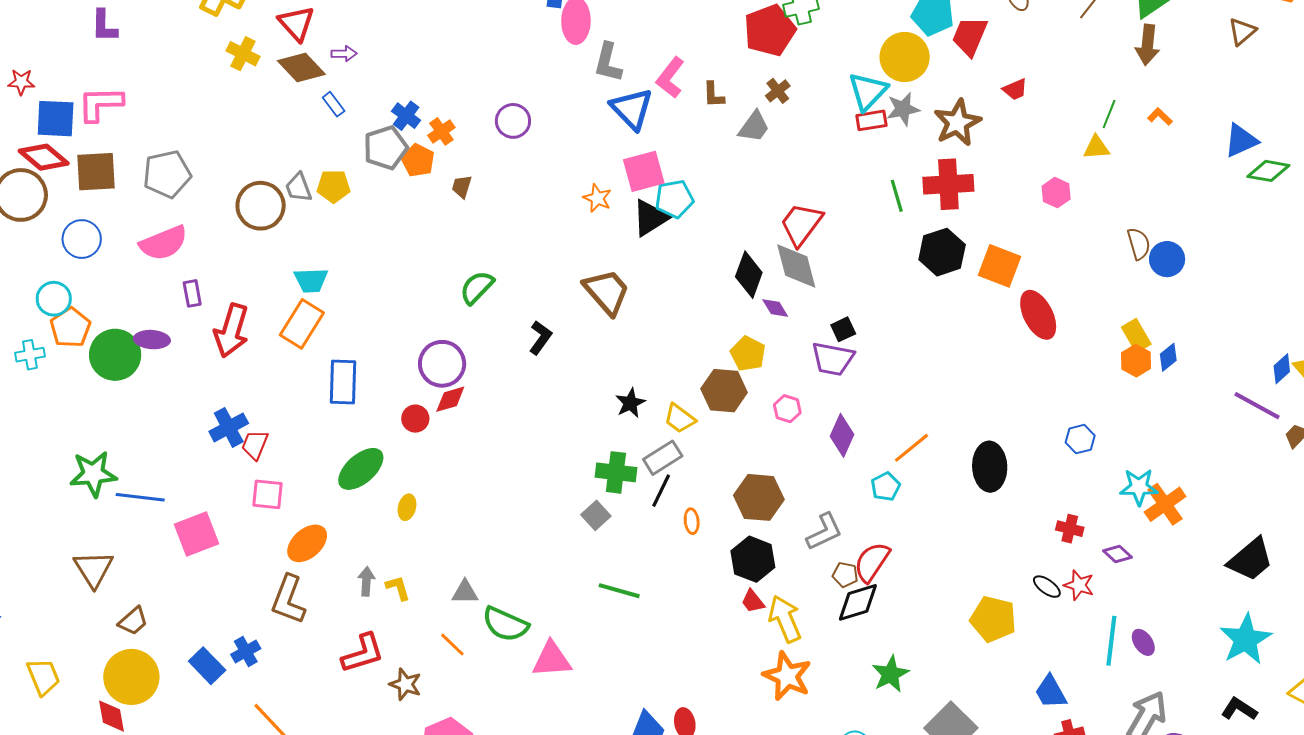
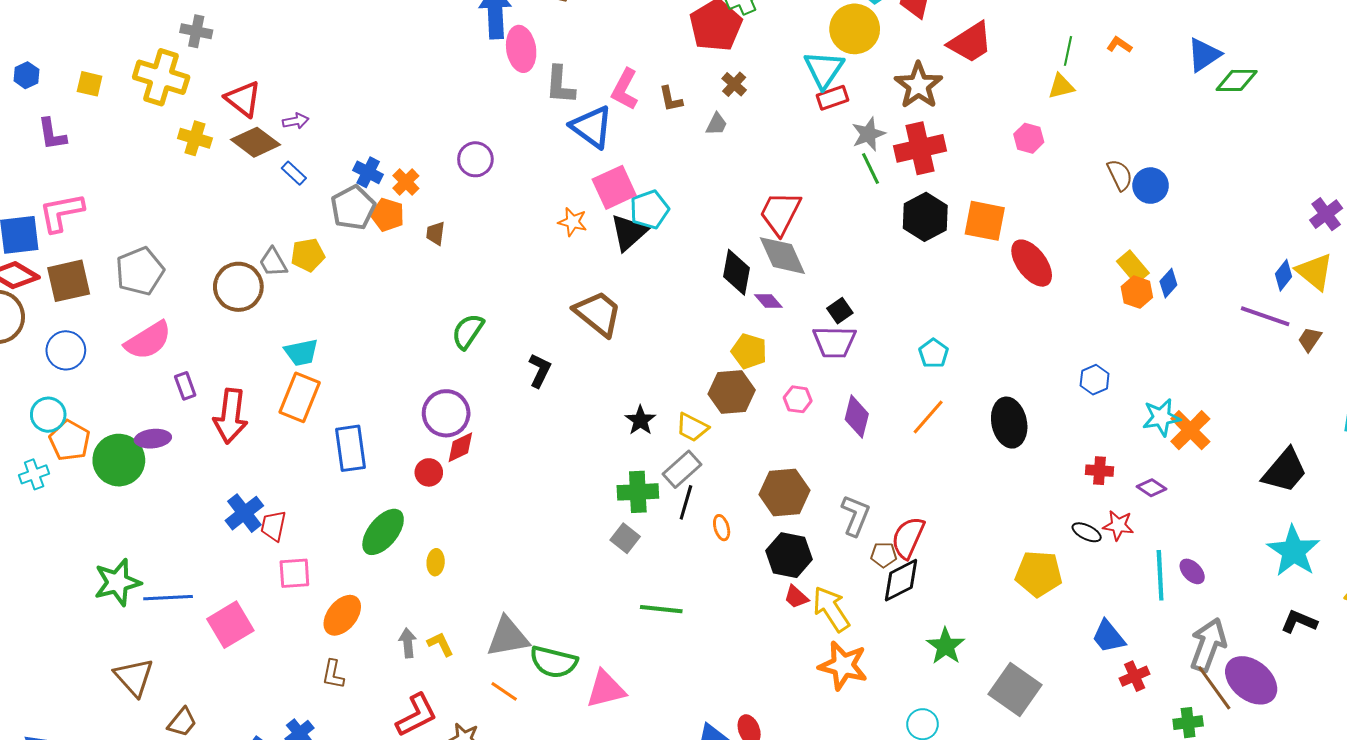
red trapezoid: (1015, 89) -> (970, 42), size x1.8
gray star: (903, 109) -> (868, 134), moved
gray trapezoid: (754, 127) -> (717, 124), size x0.7
cyan pentagon: (886, 487) -> (934, 353), moved
gray L-shape: (824, 532) -> (856, 515), turned -33
gray triangle: (465, 592) -> (508, 637), size x1.6
brown L-shape: (288, 600) -> (333, 674), size x0.6

